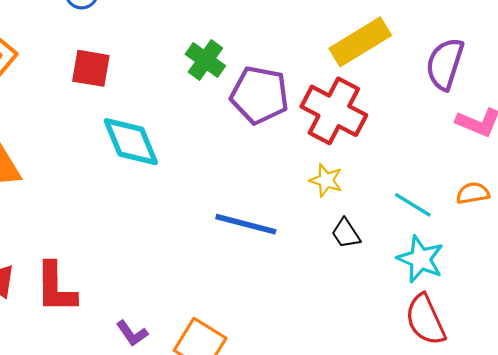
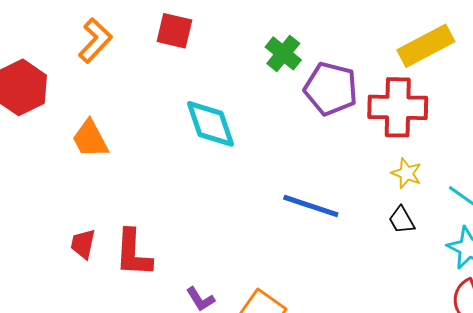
red square: (91, 68) -> (174, 31), moved
red cross: (334, 111) -> (398, 107), turned -30
yellow star: (326, 180) -> (406, 173), moved

